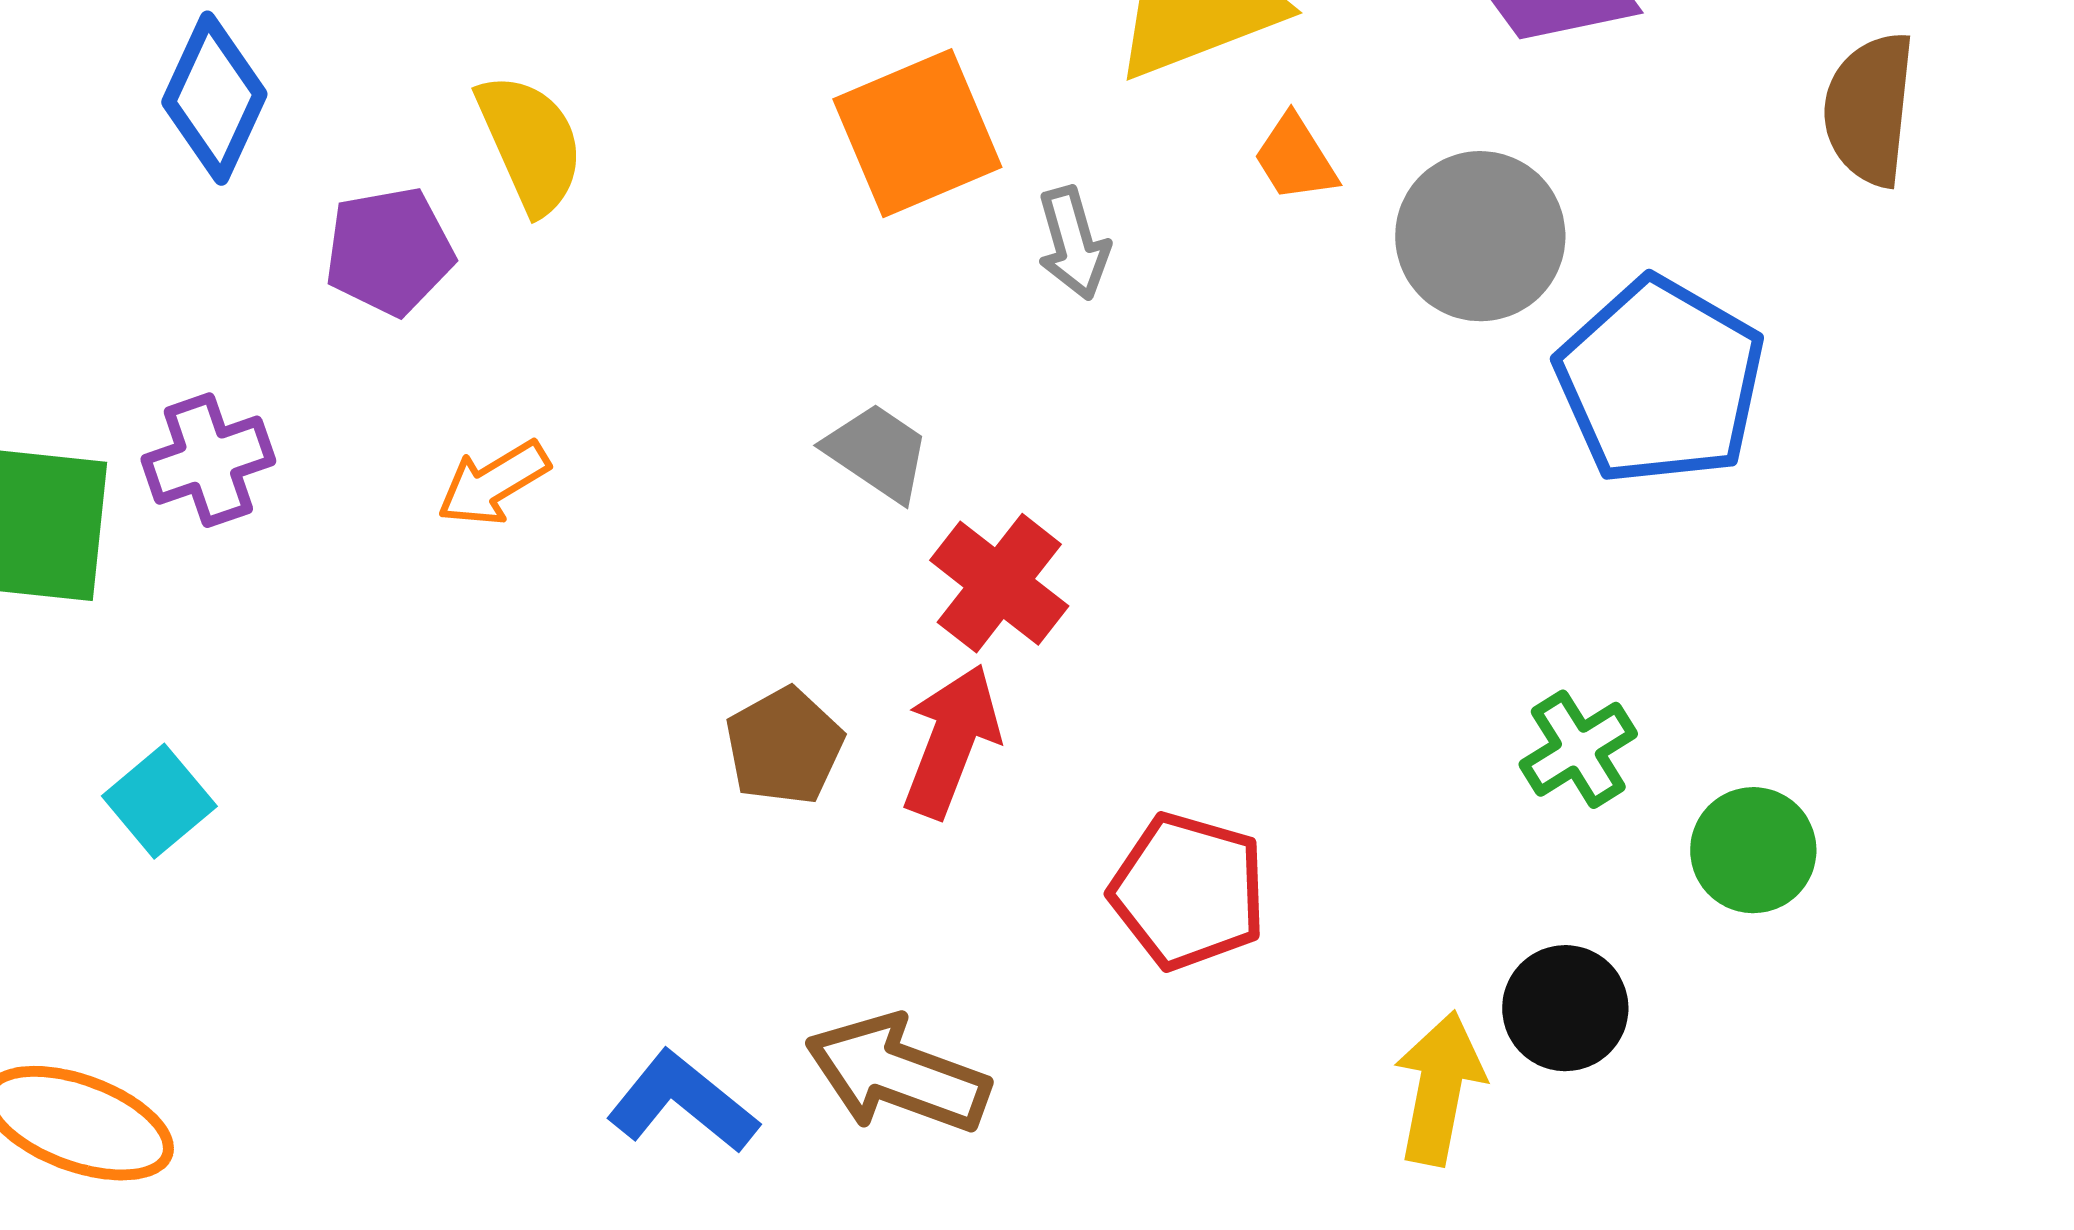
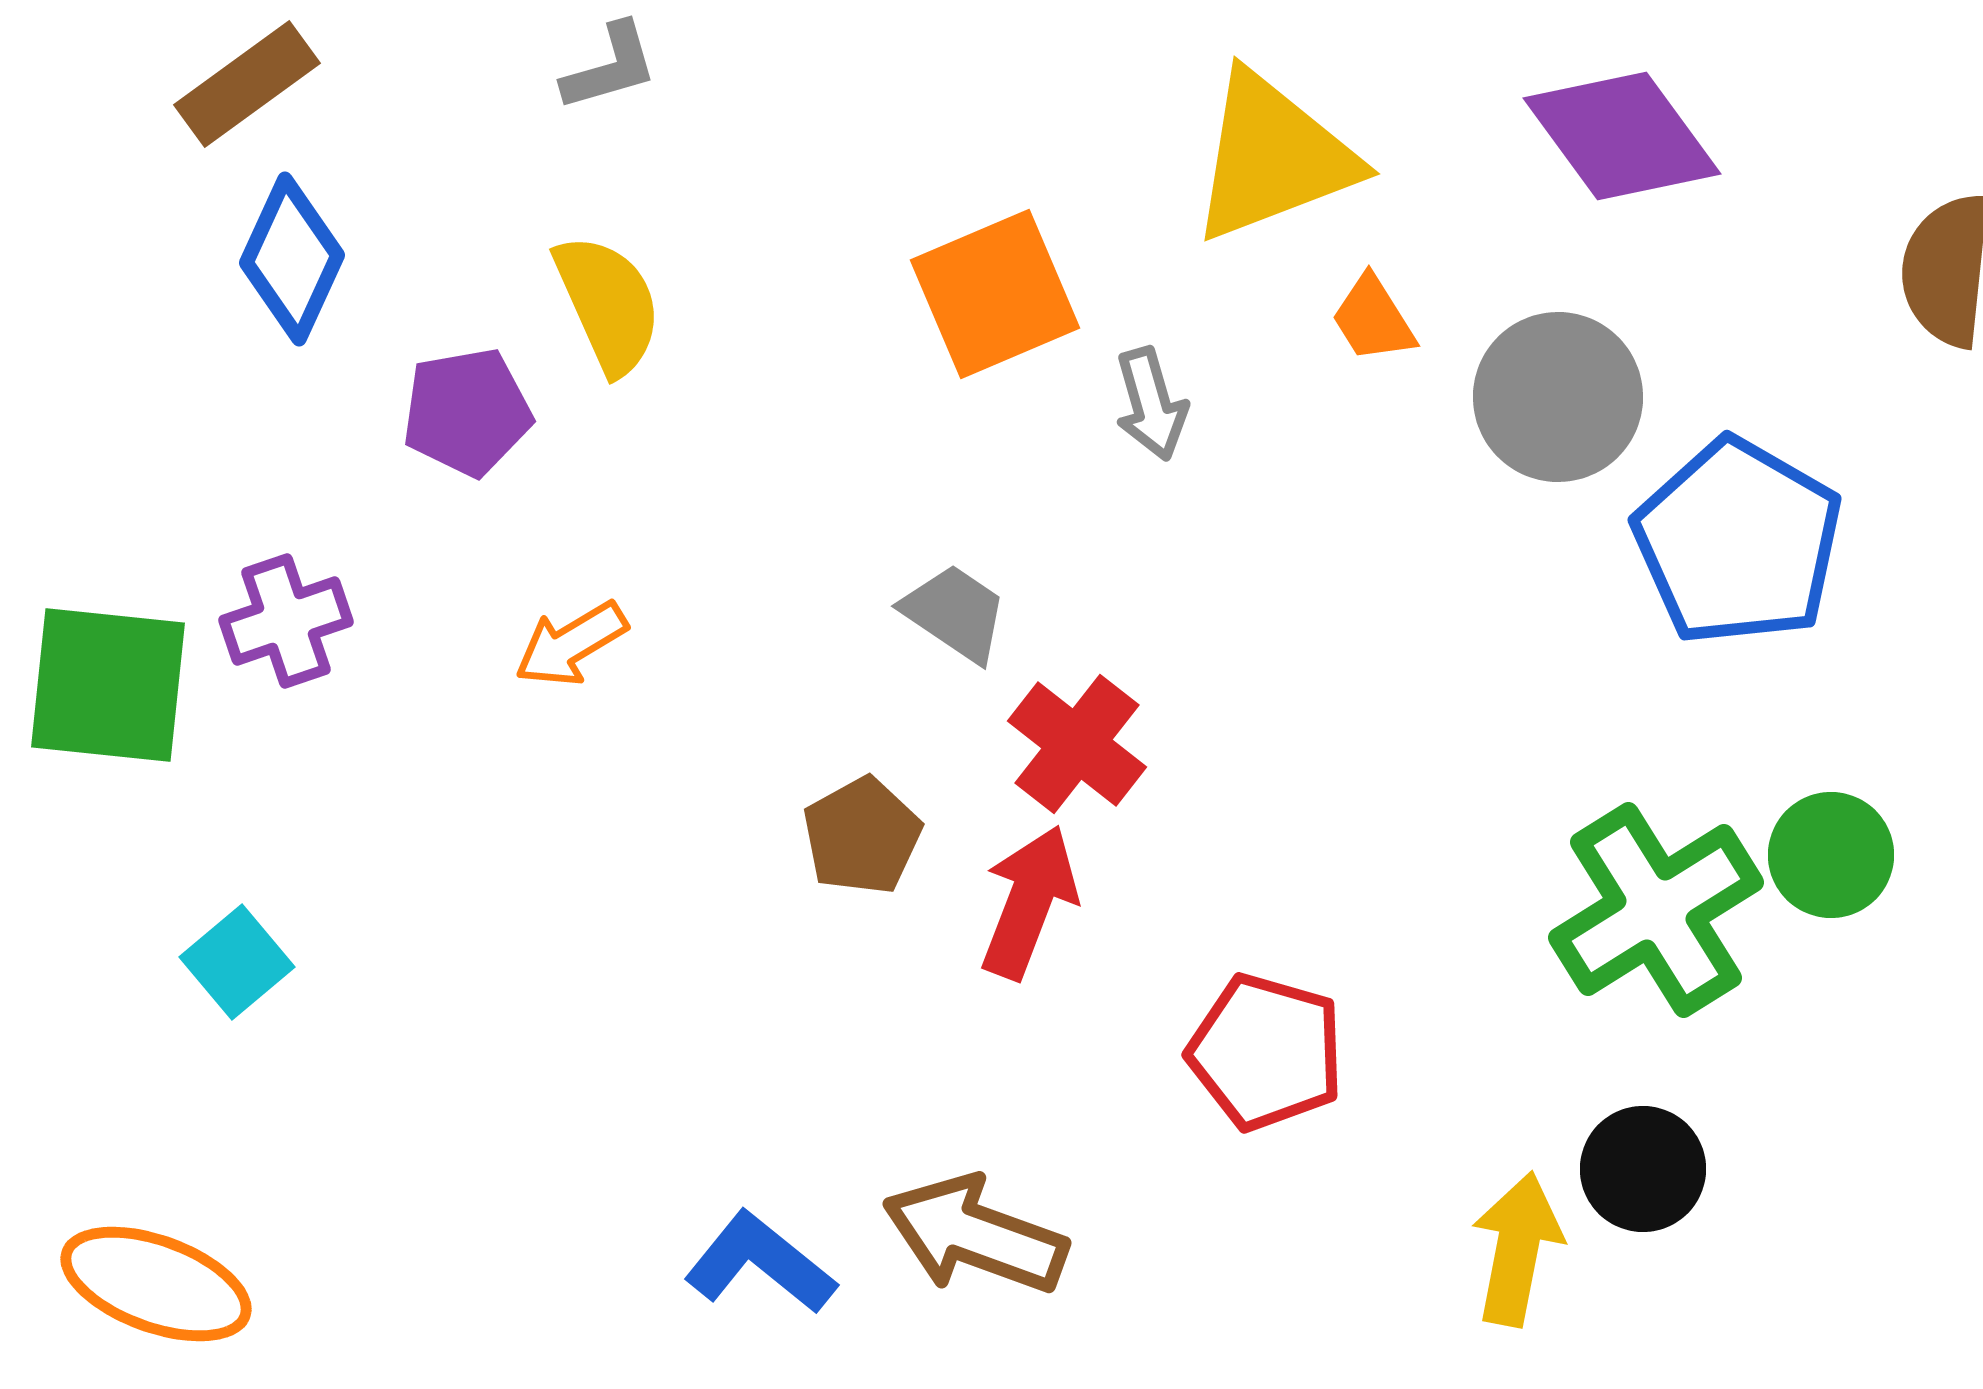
brown pentagon: (784, 746) -> (862, 836), moved
green cross: (1578, 749) -> (1656, 910), size x1.8
green circle: (1753, 850) -> (1831, 855), moved

